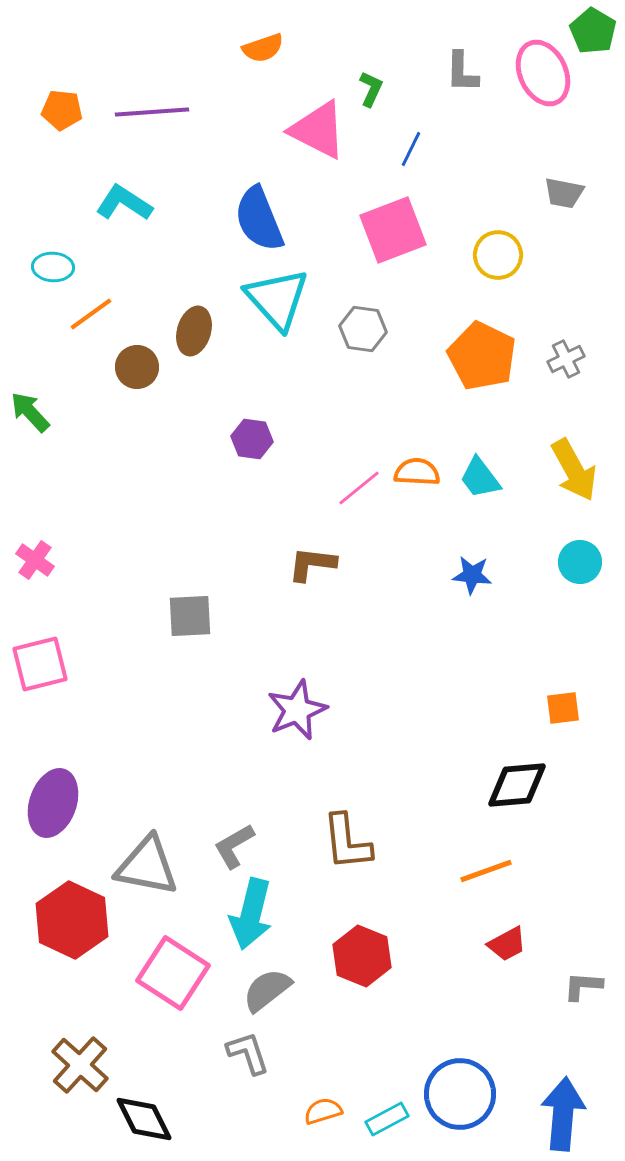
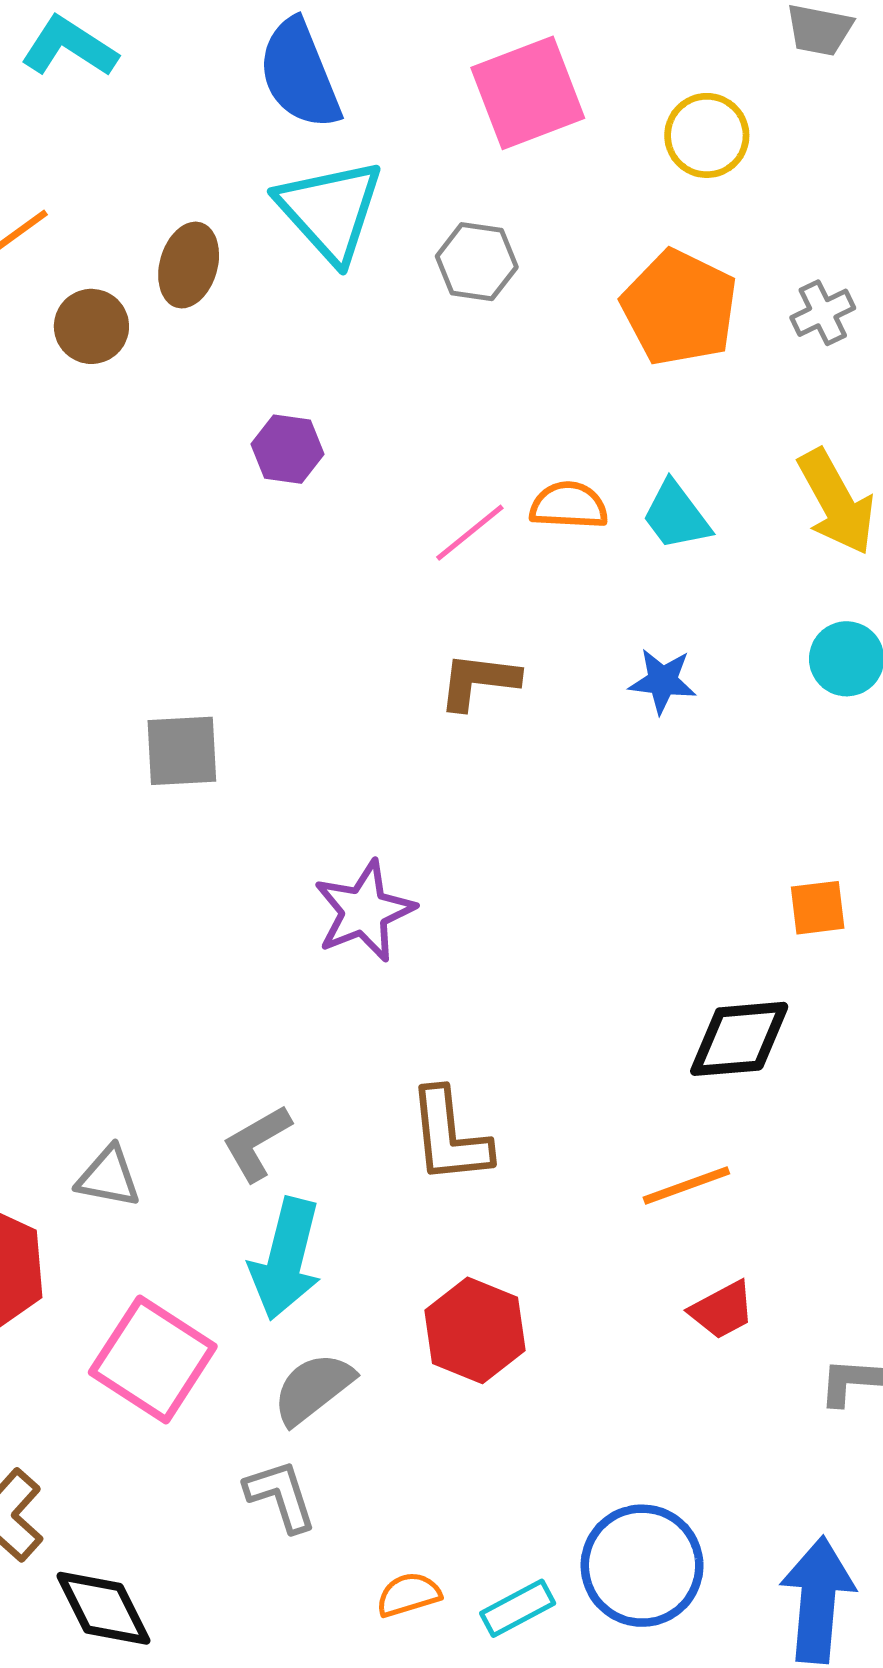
brown L-shape: (312, 564) -> (478, 681), moved
gray triangle: (147, 866) -> (109, 1177), size x0.6

